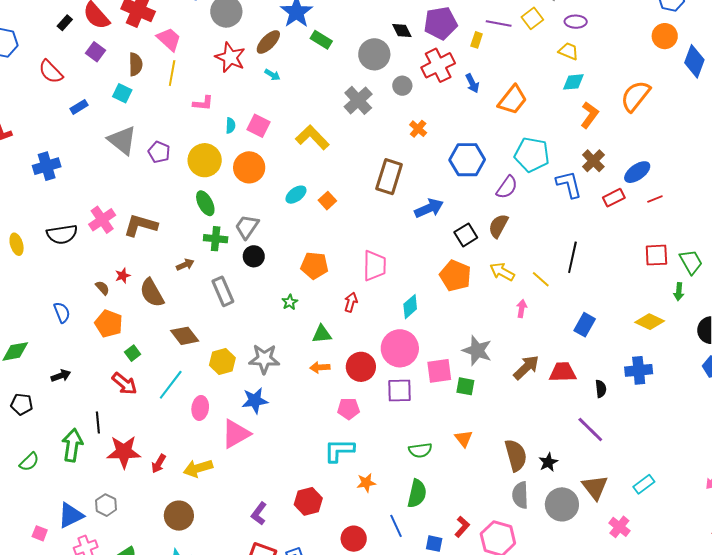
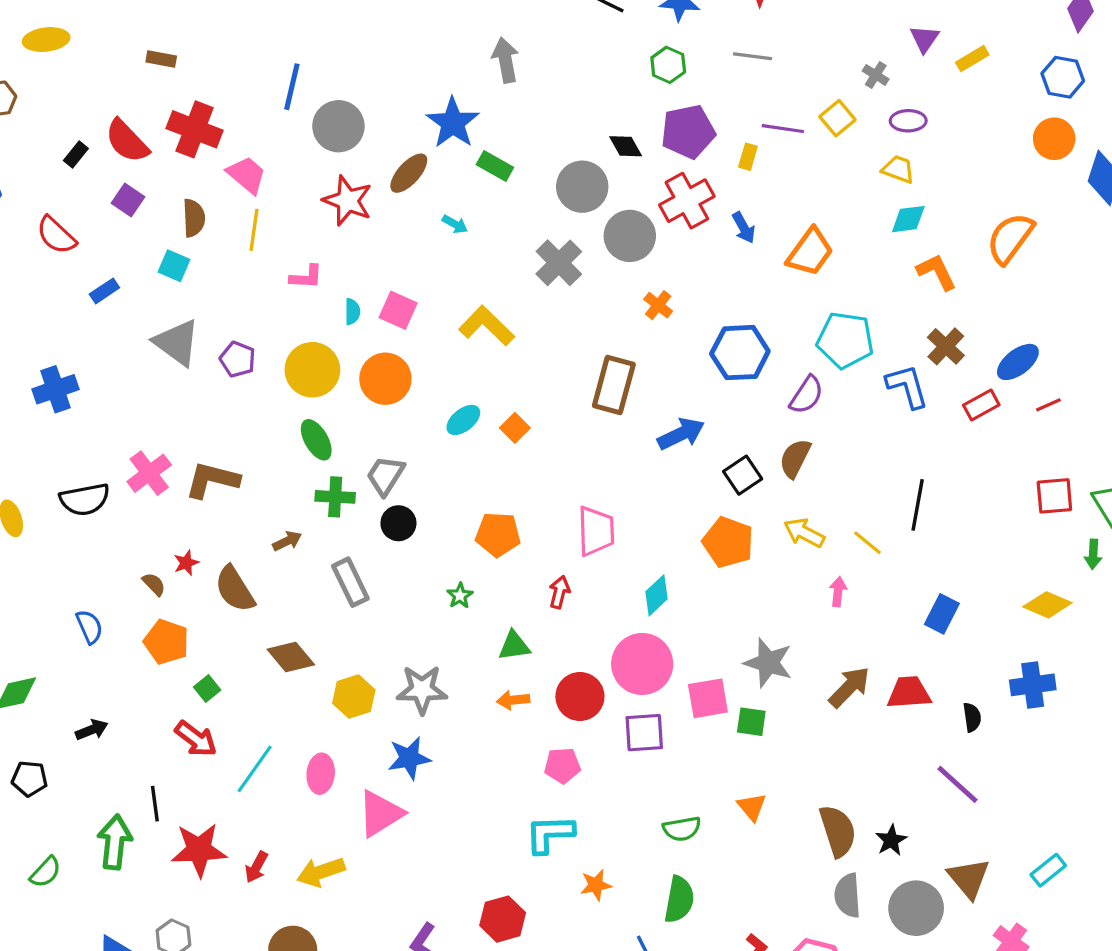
cyan arrow: (272, 75) -> (455, 224), moved
gray circle: (402, 86) -> (630, 236), size x1.6
orange L-shape: (590, 115) -> (937, 272), turned -60
cyan line: (171, 385) -> (255, 769), moved

